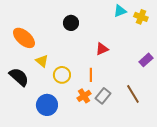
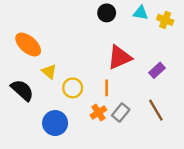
cyan triangle: (120, 11) -> (141, 13), turned 32
black circle: (71, 23) -> (107, 13), moved
red triangle: (102, 49) -> (120, 57), size x1.6
purple rectangle: (146, 60) -> (157, 70), moved

